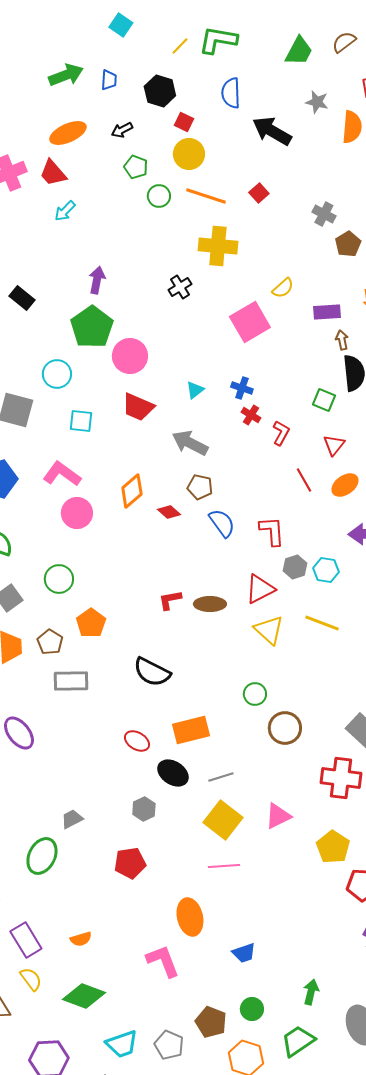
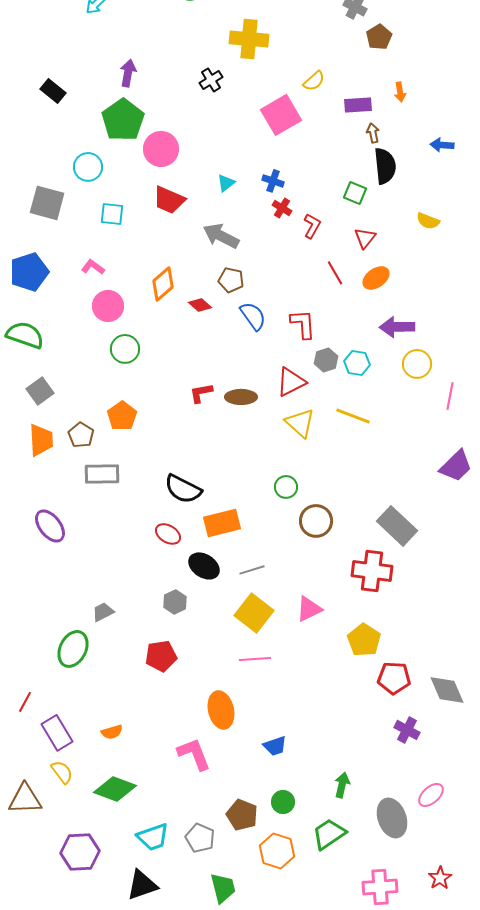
pink L-shape: (62, 474) -> (93, 267), size x0.6
green circle: (59, 579) -> (125, 349), moved
black semicircle: (152, 672) -> (183, 489), moved

